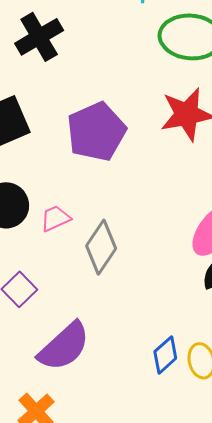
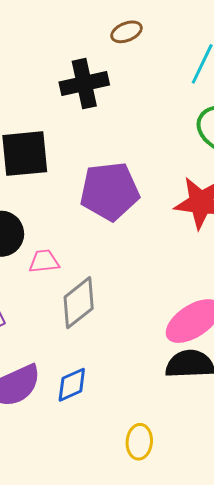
blue diamond: (165, 355) -> (72, 385), moved

